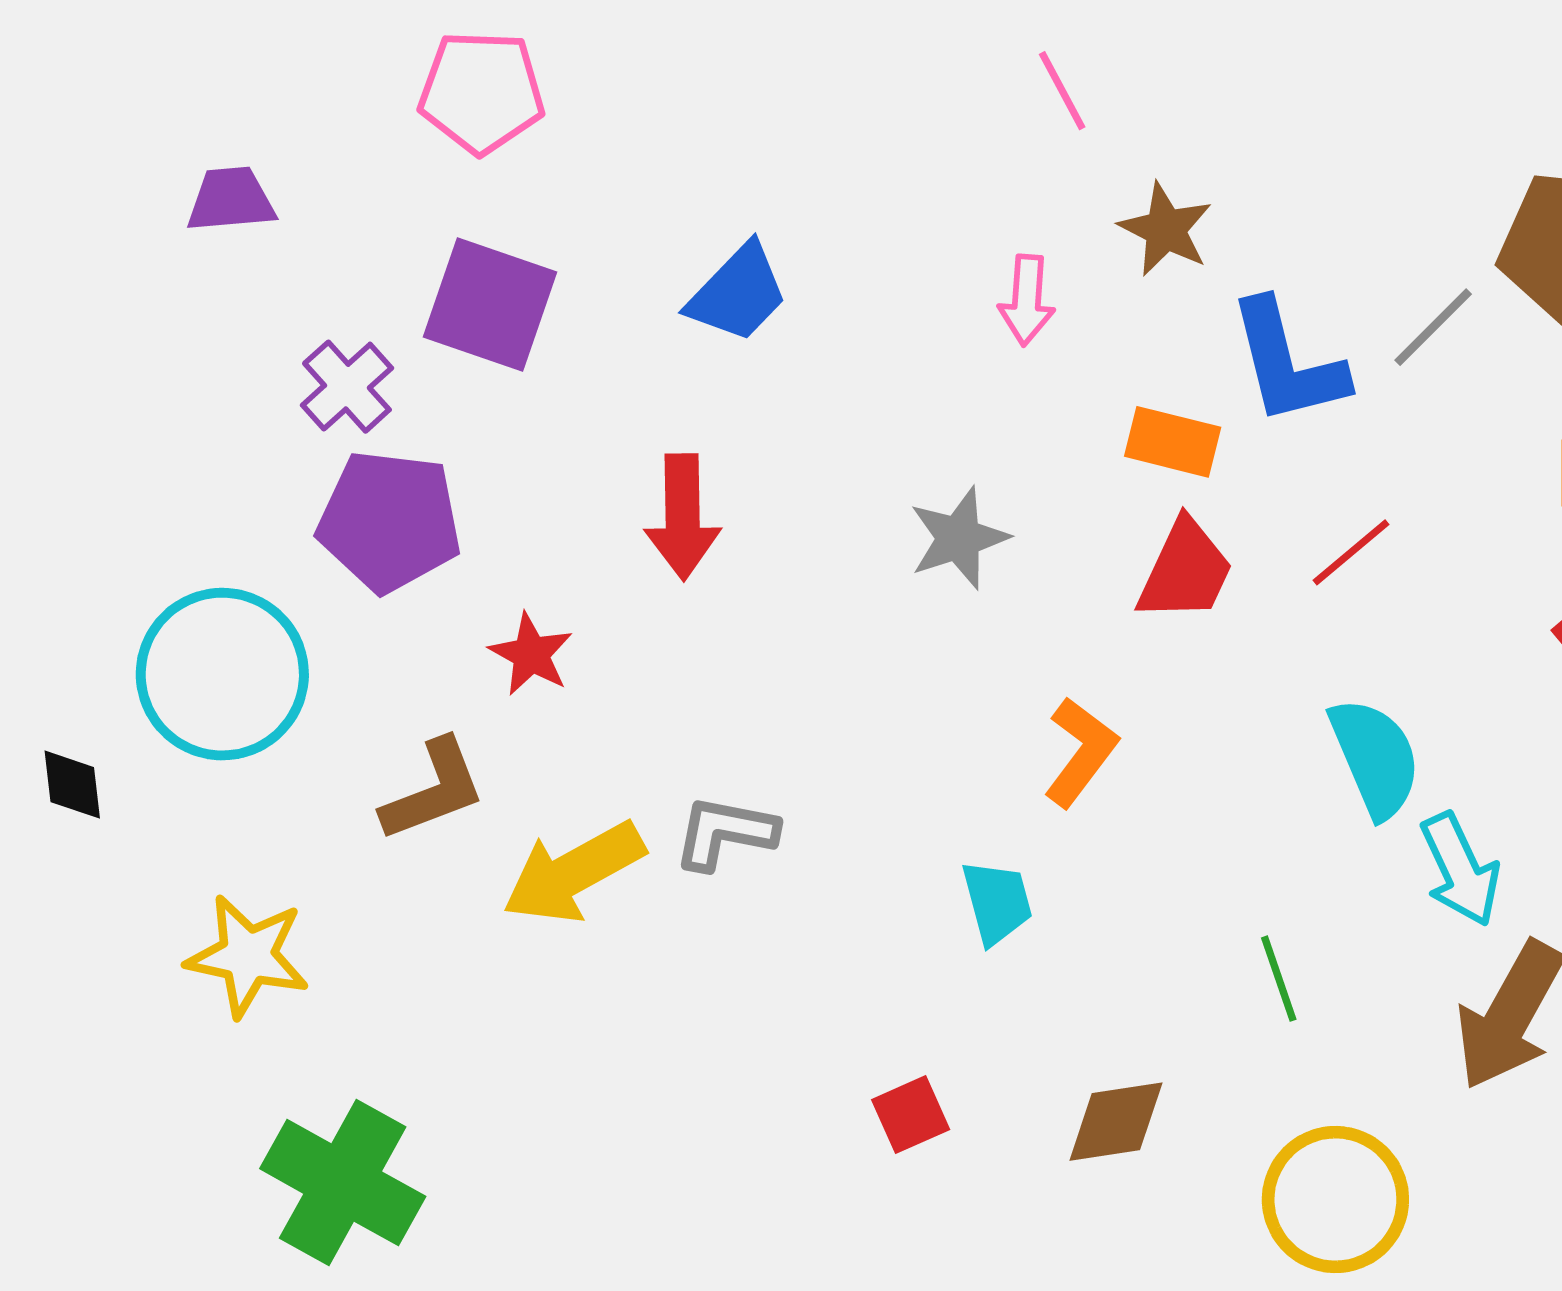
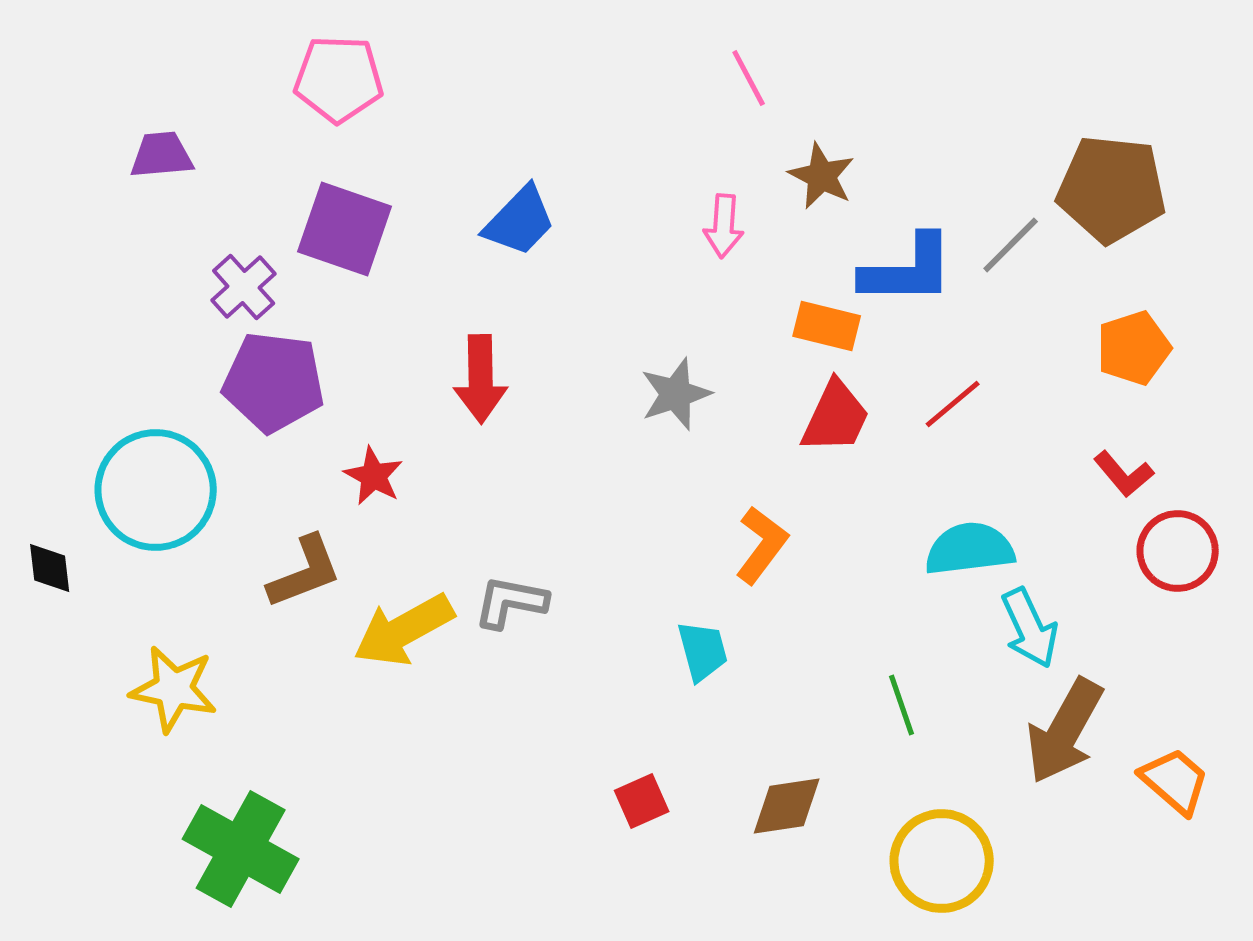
blue L-shape: (1287, 363) -> (908, 270), turned -76
cyan semicircle: (1375, 758) -> (970, 549), turned -74

